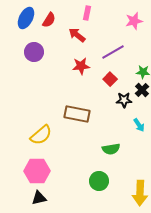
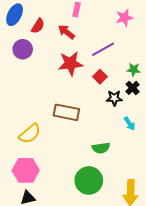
red semicircle: (49, 20) -> (38, 26), moved
red star: (81, 66) -> (70, 64), size x1.4
green circle: (99, 181) -> (89, 180), size x1.4

